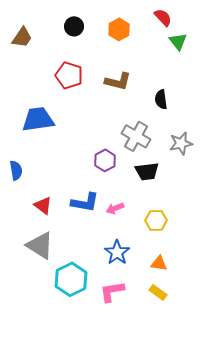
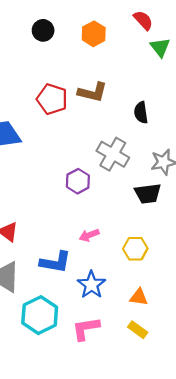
red pentagon: (69, 75) -> (52, 99), moved
black trapezoid: (147, 171) -> (148, 194), moved
blue L-shape: (85, 202) -> (55, 262), moved

